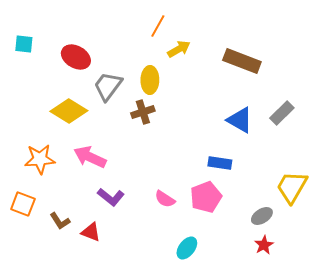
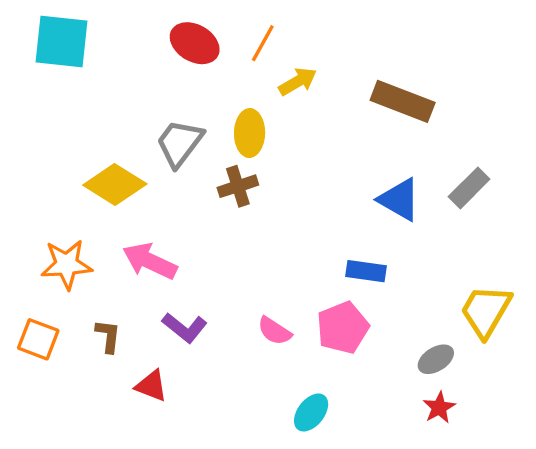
cyan square: (24, 44) -> (62, 42), moved, size x1.8
red ellipse: (76, 57) -> (195, 43), moved
brown L-shape: (60, 221) -> (108, 336), moved, turned -140

